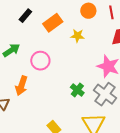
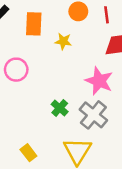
orange rectangle: (53, 23) -> (34, 24), turned -54

